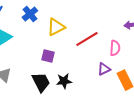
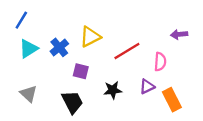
blue cross: (30, 14) -> (59, 47), moved
black star: (64, 81) -> (113, 90), moved

